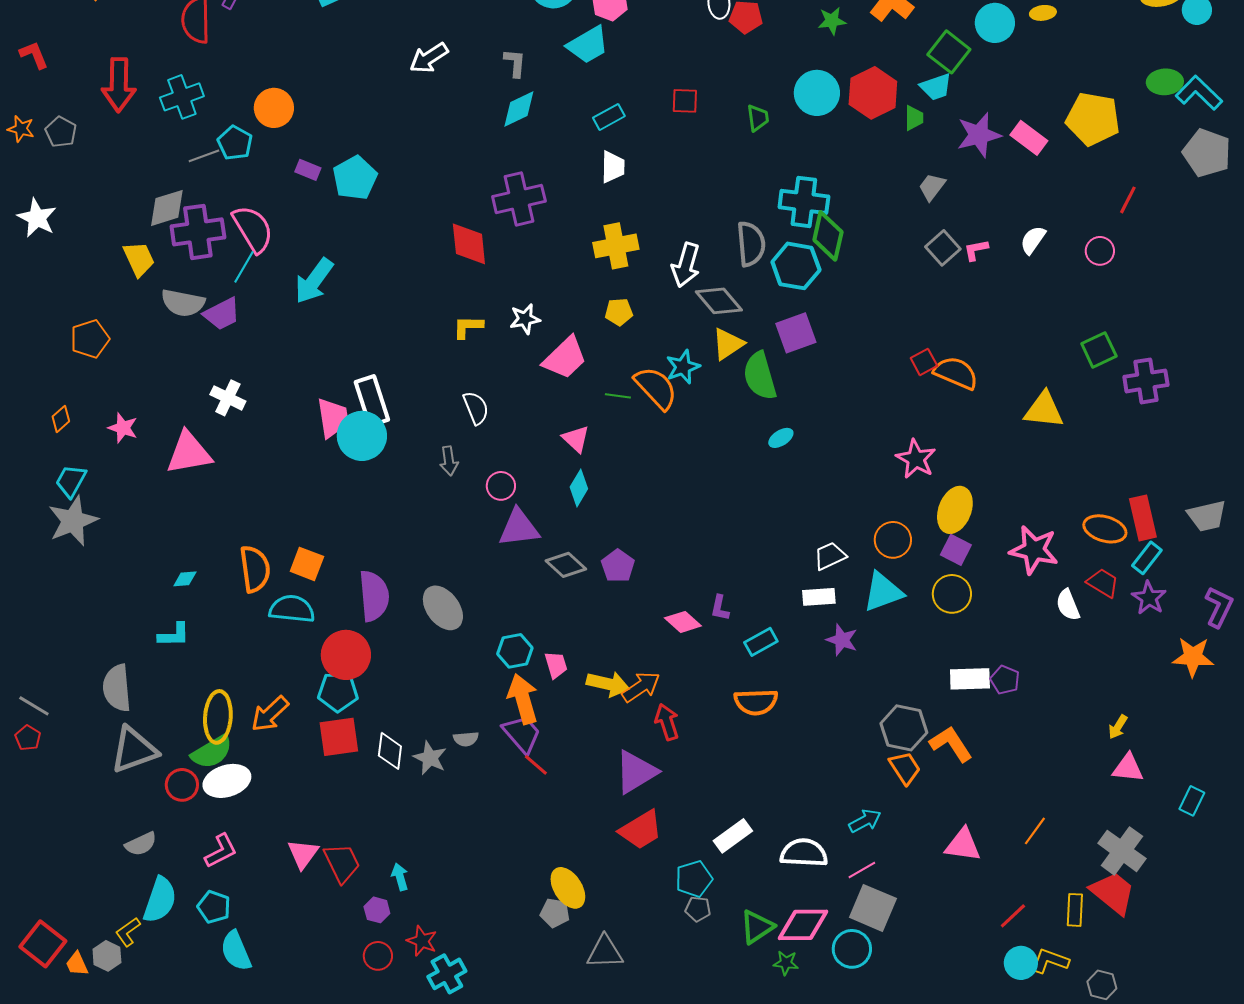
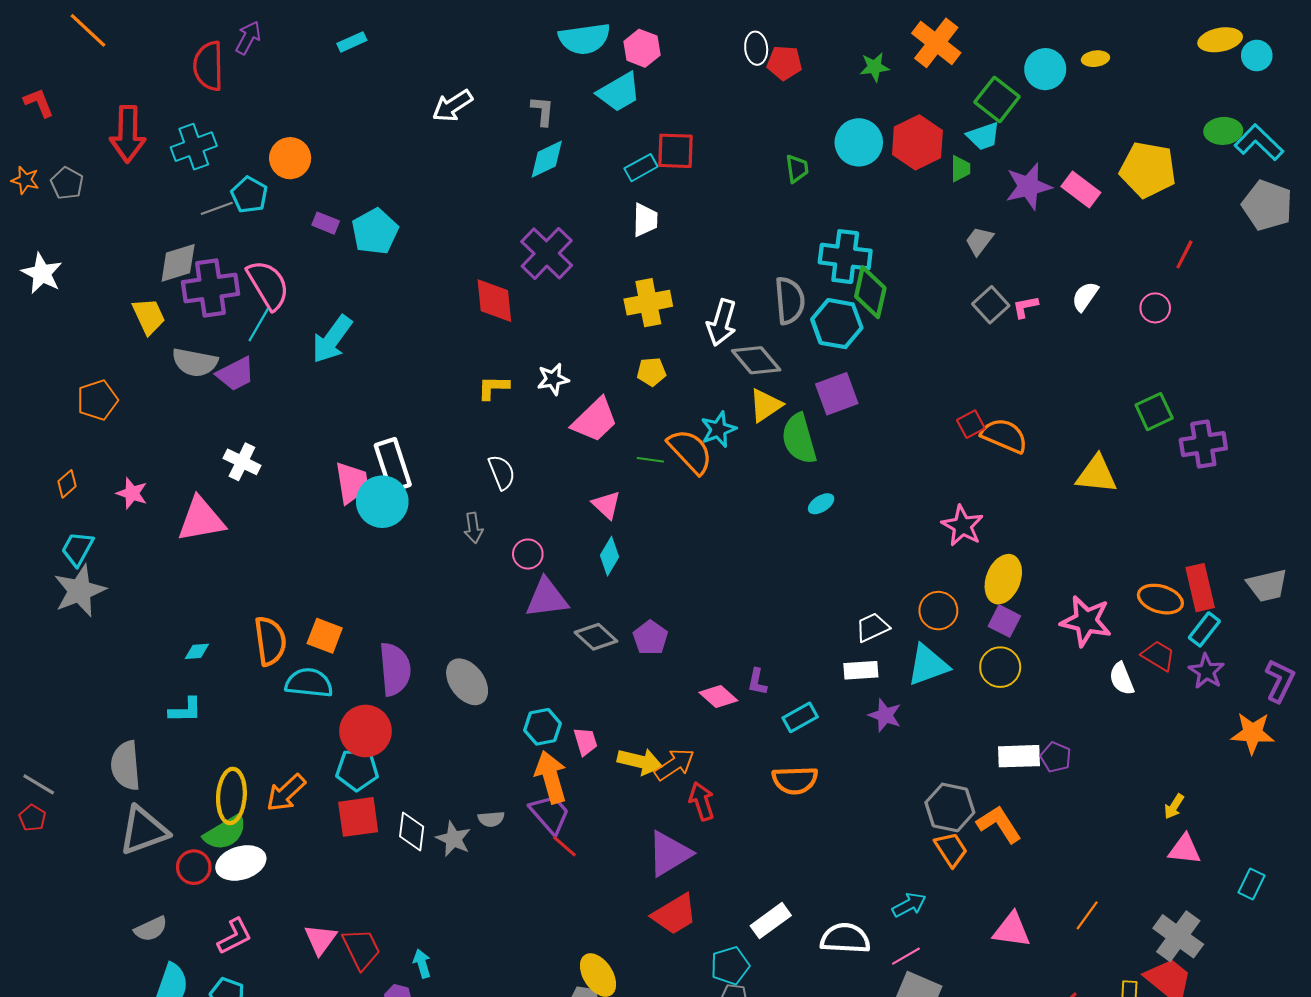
red square: (685, 101) -> (676, 151), moved, size x1.4
purple cross: (519, 199) -> (547, 253), turned -33

